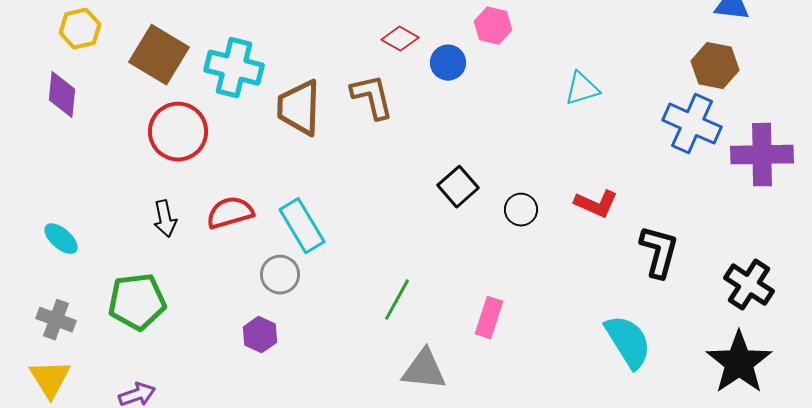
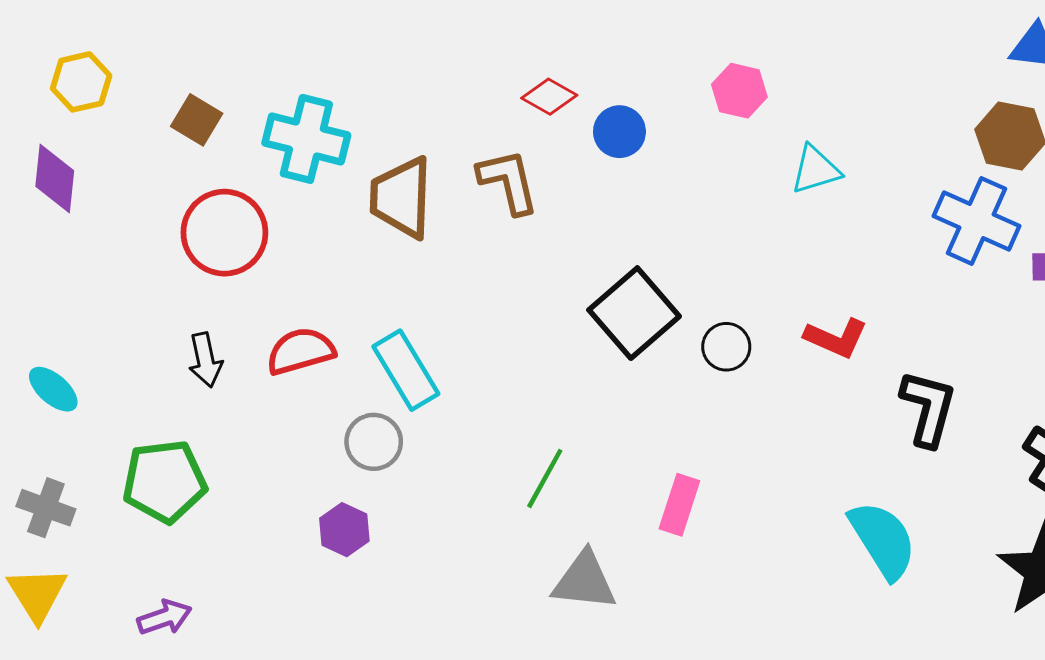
pink hexagon: (493, 26) -> (739, 91), moved
brown square: (159, 55) -> (197, 120), size x0.6
black square: (458, 187) -> (634, 313), size x1.5

